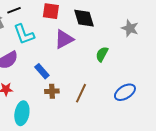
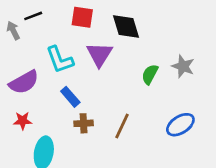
gray star: (130, 28) -> (183, 66), moved
cyan L-shape: (24, 34) -> (60, 60), moved
purple triangle: (64, 39) -> (99, 54), turned -30

